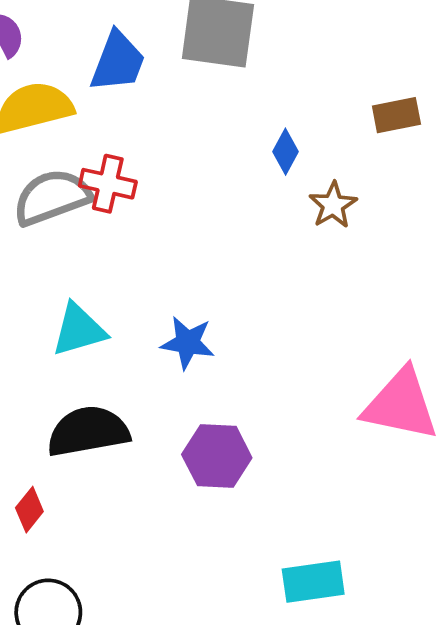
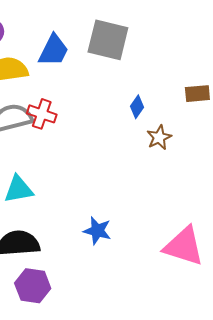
blue star: (188, 343) -> (97, 231), moved
purple hexagon: (217, 456) -> (33, 286), moved

